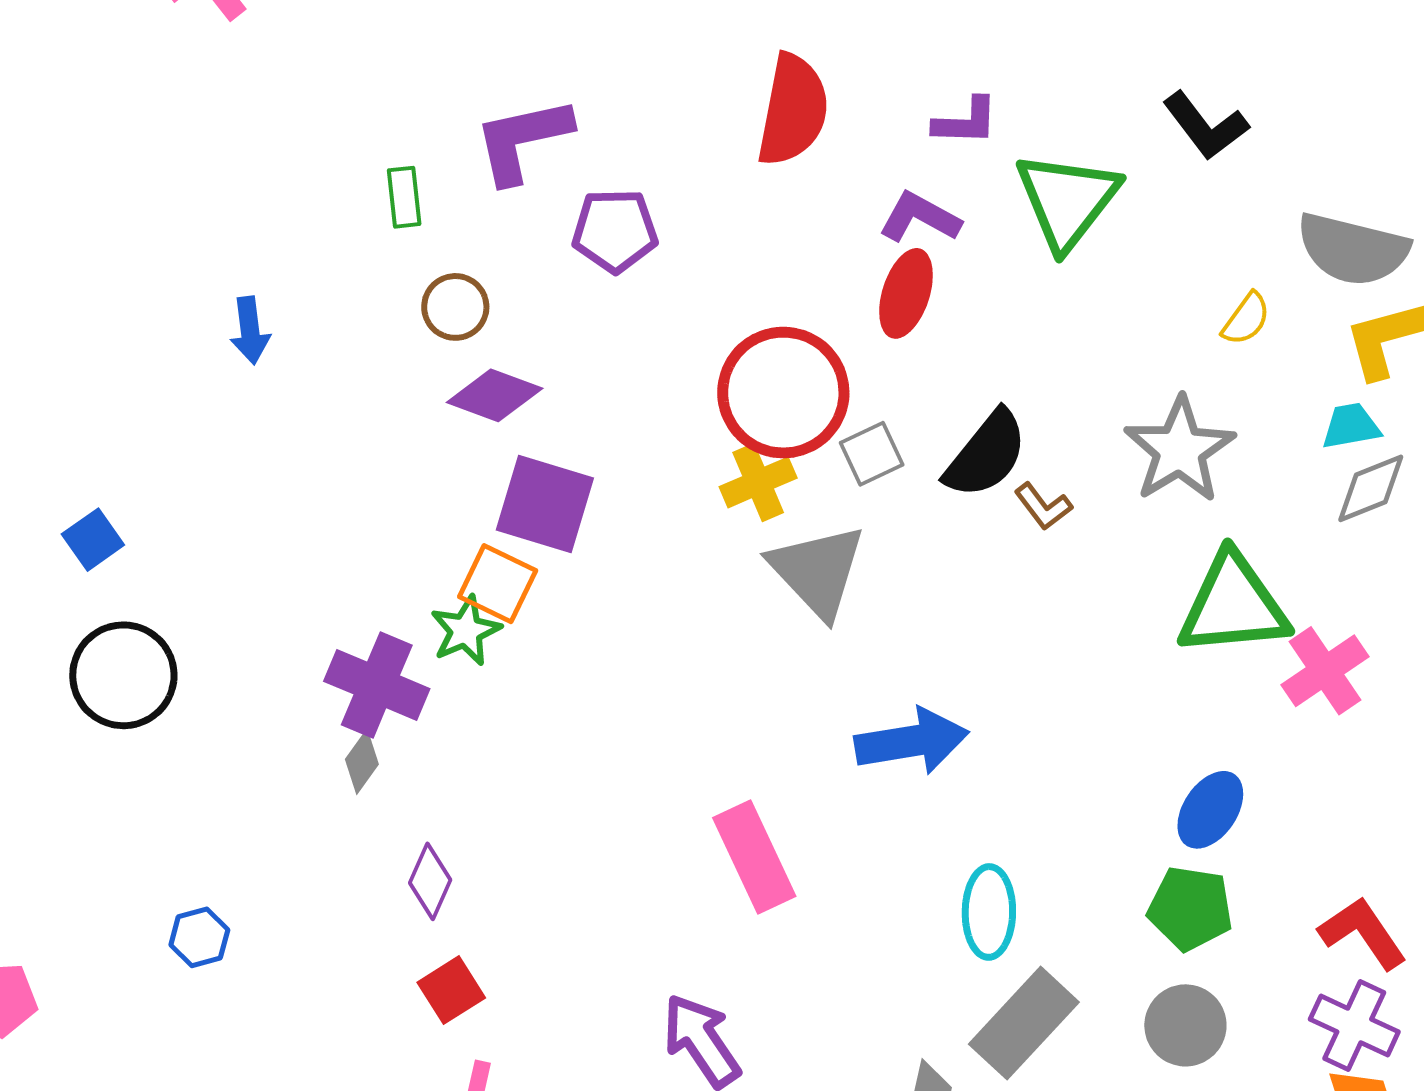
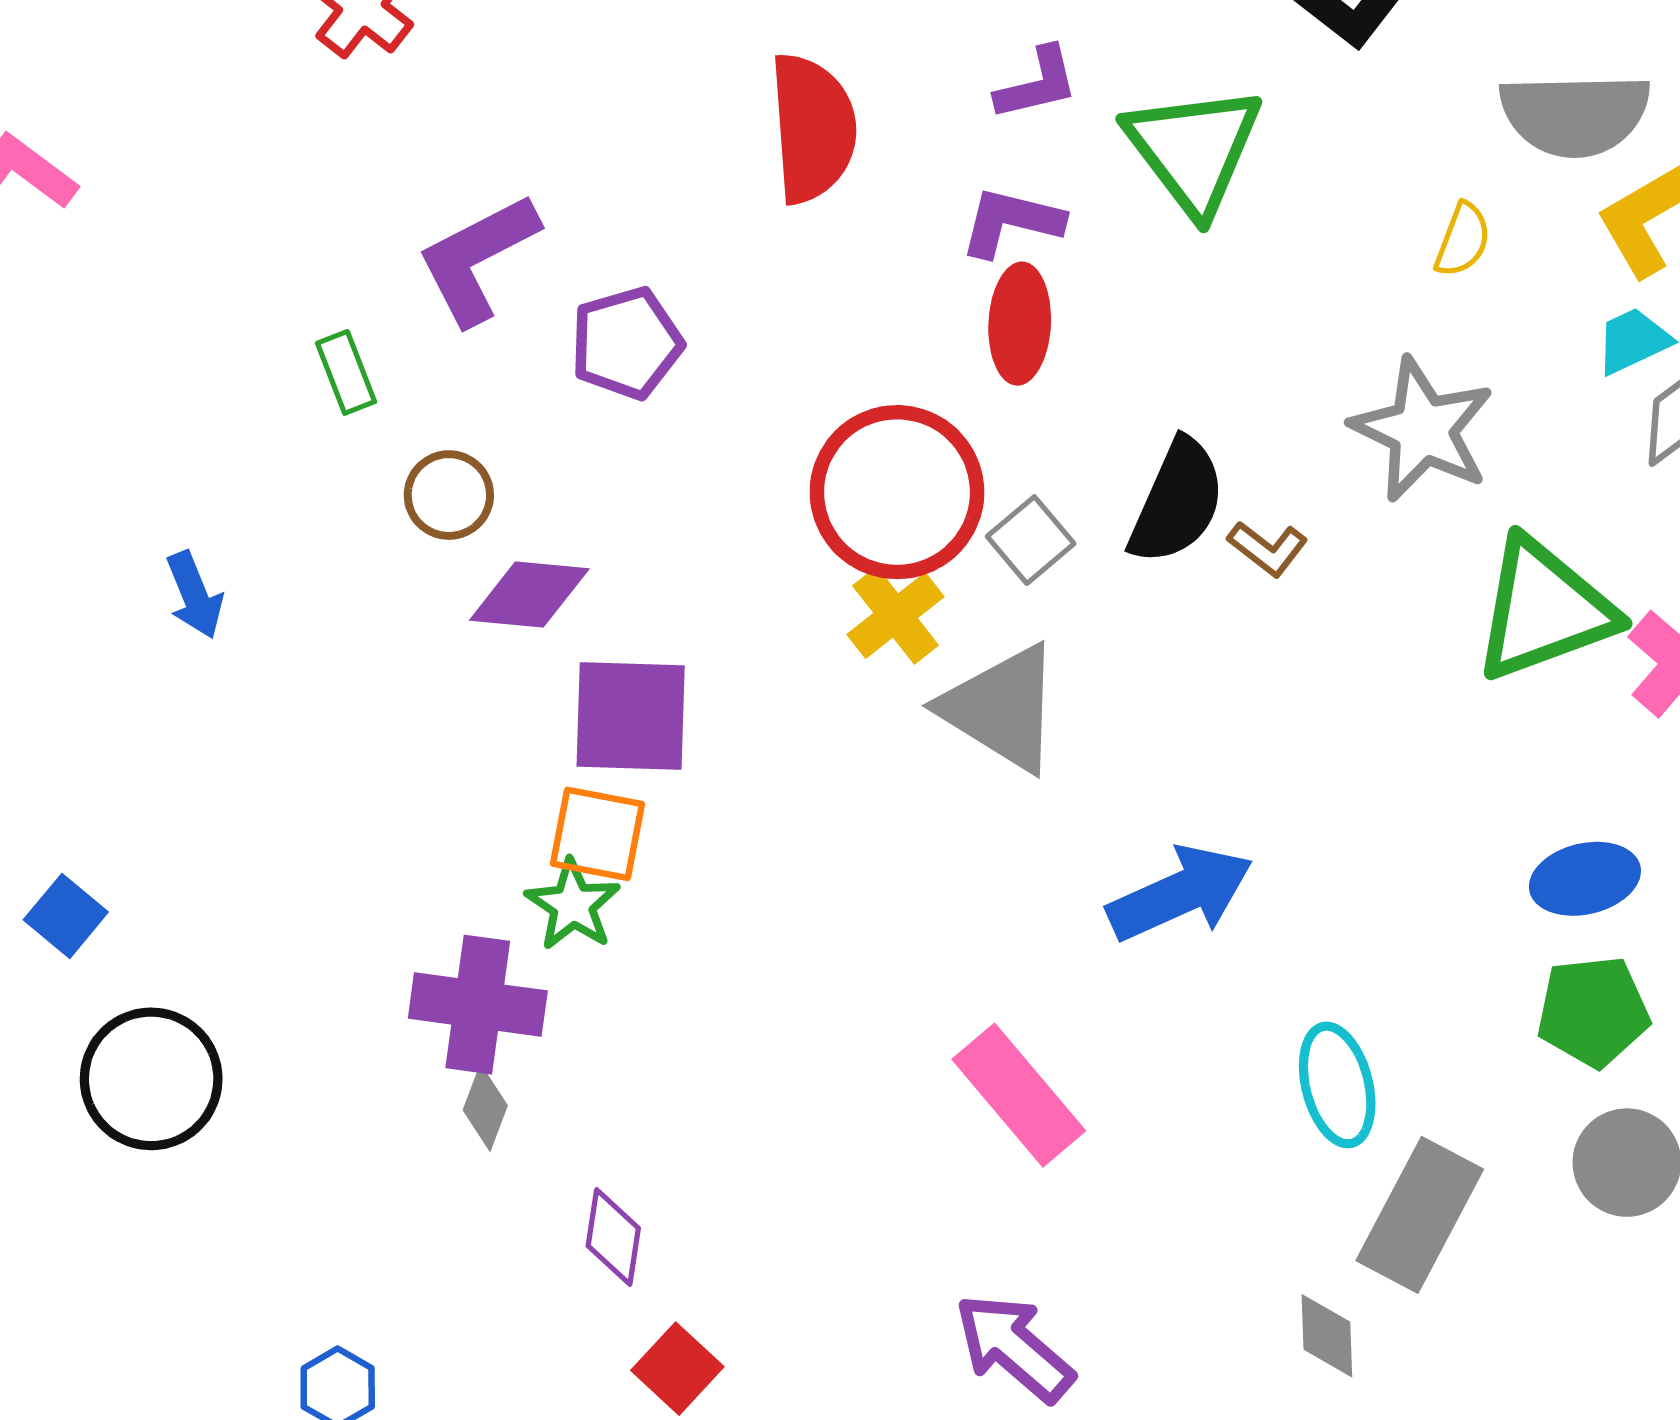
blue ellipse: (1210, 810) -> (1585, 879), turned 58

